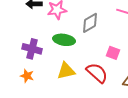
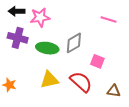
gray diamond: (90, 23) -> (74, 43), moved
purple cross: (32, 49) -> (18, 38), moved

